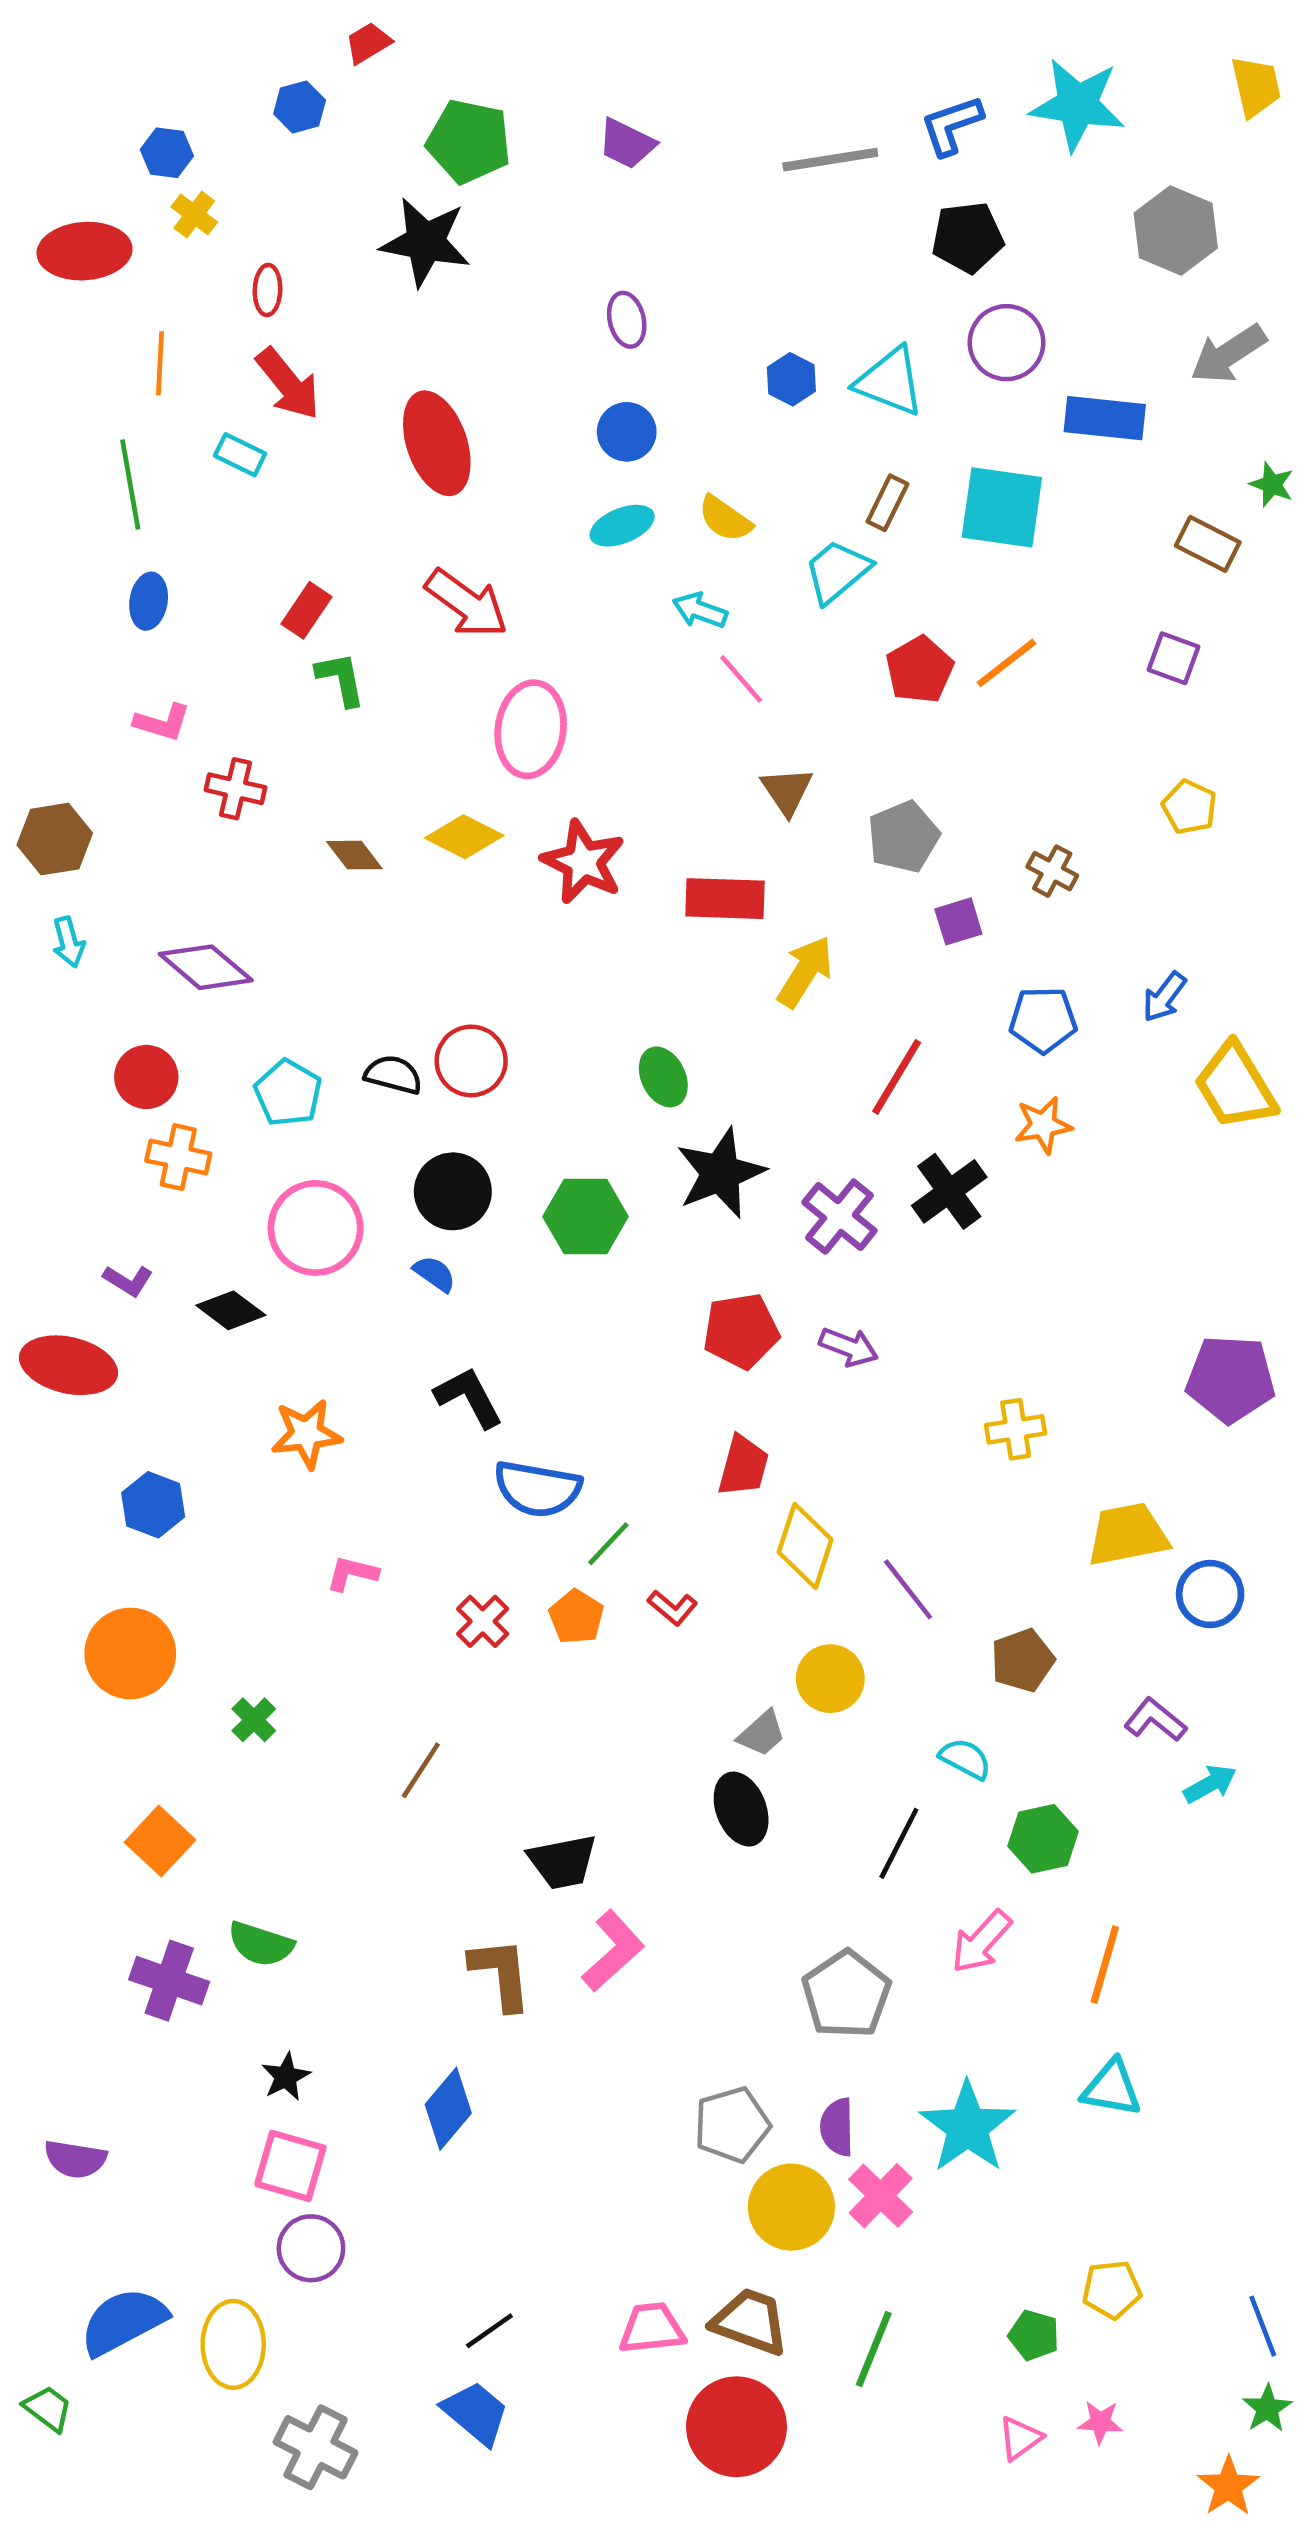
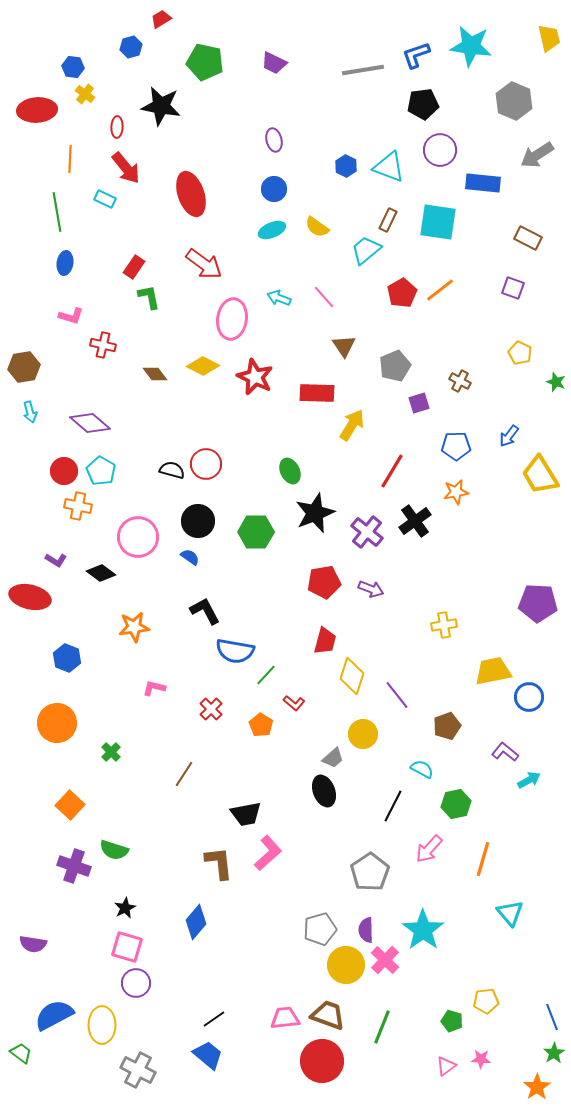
black star: (425, 242) -> (161, 106), moved
green star: (1272, 484) -> (556, 382), moved
cyan arrow: (700, 610) -> (279, 298), moved
cyan pentagon: (288, 1093) -> (101, 471), moved
orange pentagon: (576, 1617) -> (261, 725), moved
cyan triangle: (1112, 2088) -> (510, 913), moved, turned 40

